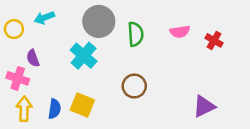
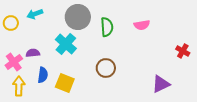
red cross: (214, 40) -> (183, 51), moved
purple semicircle: (33, 58) -> (33, 53), moved, turned 104
pink cross: (18, 78) -> (14, 62), turned 36
blue semicircle: (54, 109) -> (43, 75), moved

